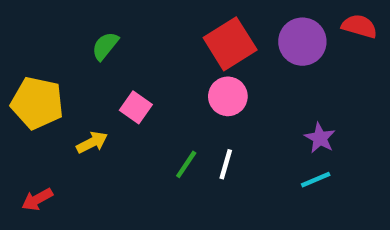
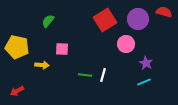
pink circle: (228, 96) -> (126, 44), moved
pink square: (136, 107) -> (62, 49), turned -32
yellow arrow: (92, 142) -> (42, 65), turned 32
green line: (186, 164) -> (85, 75), turned 64

